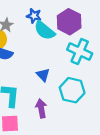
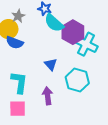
purple hexagon: (69, 22) -> (73, 32), moved

